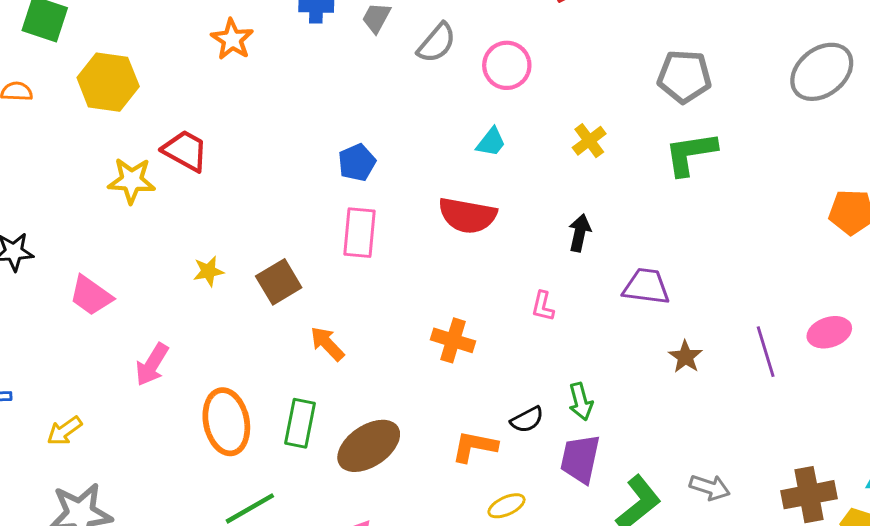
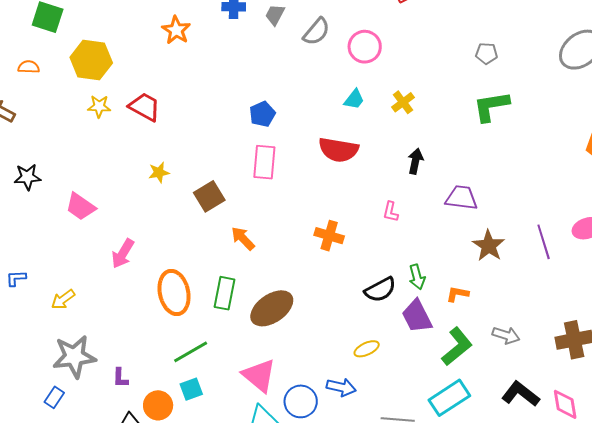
gray pentagon: (684, 76) -> (487, 53), size x0.6
yellow cross: (589, 141) -> (403, 102), moved
yellow star: (132, 181) -> (99, 106), moved, size x0.7
yellow star: (208, 271) -> (159, 172), moved
brown star: (685, 357) -> (489, 246), size x1.4
black semicircle: (527, 420) -> (380, 290), size x1.4
orange L-shape: (474, 446) -> (457, 294), moved, size x0.7
purple trapezoid: (580, 459) -> (417, 316), turned -39

